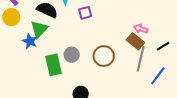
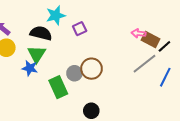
brown rectangle: (135, 41) -> (150, 39), moved
brown circle: (104, 56) -> (91, 69), moved
gray line: (141, 59) -> (144, 64), turned 50

